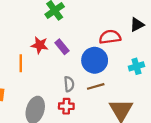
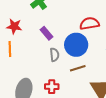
red star: (40, 45) -> (14, 26), moved
gray semicircle: (69, 84) -> (54, 55), moved

